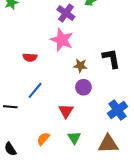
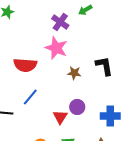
red semicircle: (30, 57) -> (25, 65), size x1.6
purple circle: (83, 87) -> (77, 107), moved
blue cross: (117, 110) -> (110, 116), turned 36

